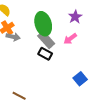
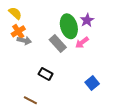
green ellipse: (43, 24) -> (69, 26), moved
black rectangle: (45, 54) -> (46, 74), moved

